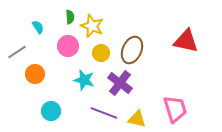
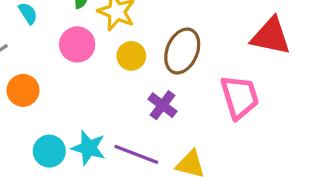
cyan star: (84, 80) -> (89, 148), moved
purple cross: (120, 83) -> (163, 105), size x0.7
pink trapezoid: (175, 109) -> (240, 97), moved

